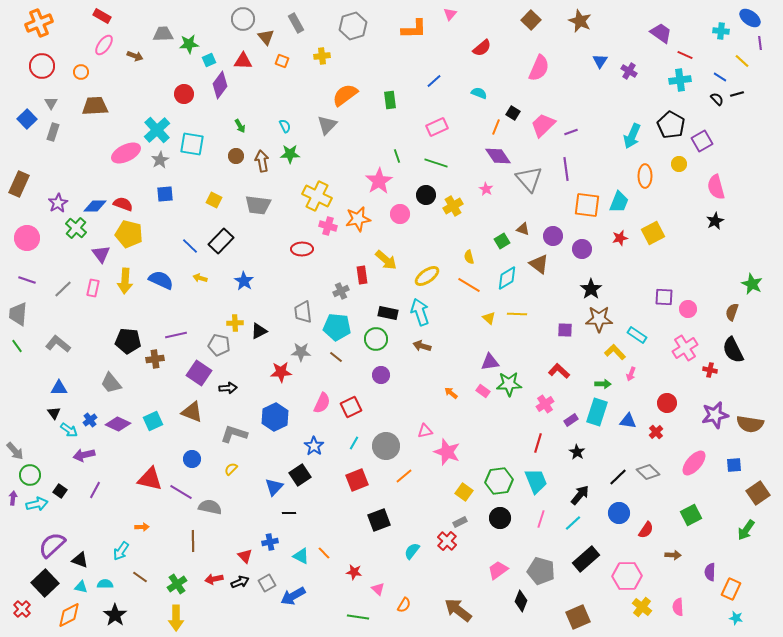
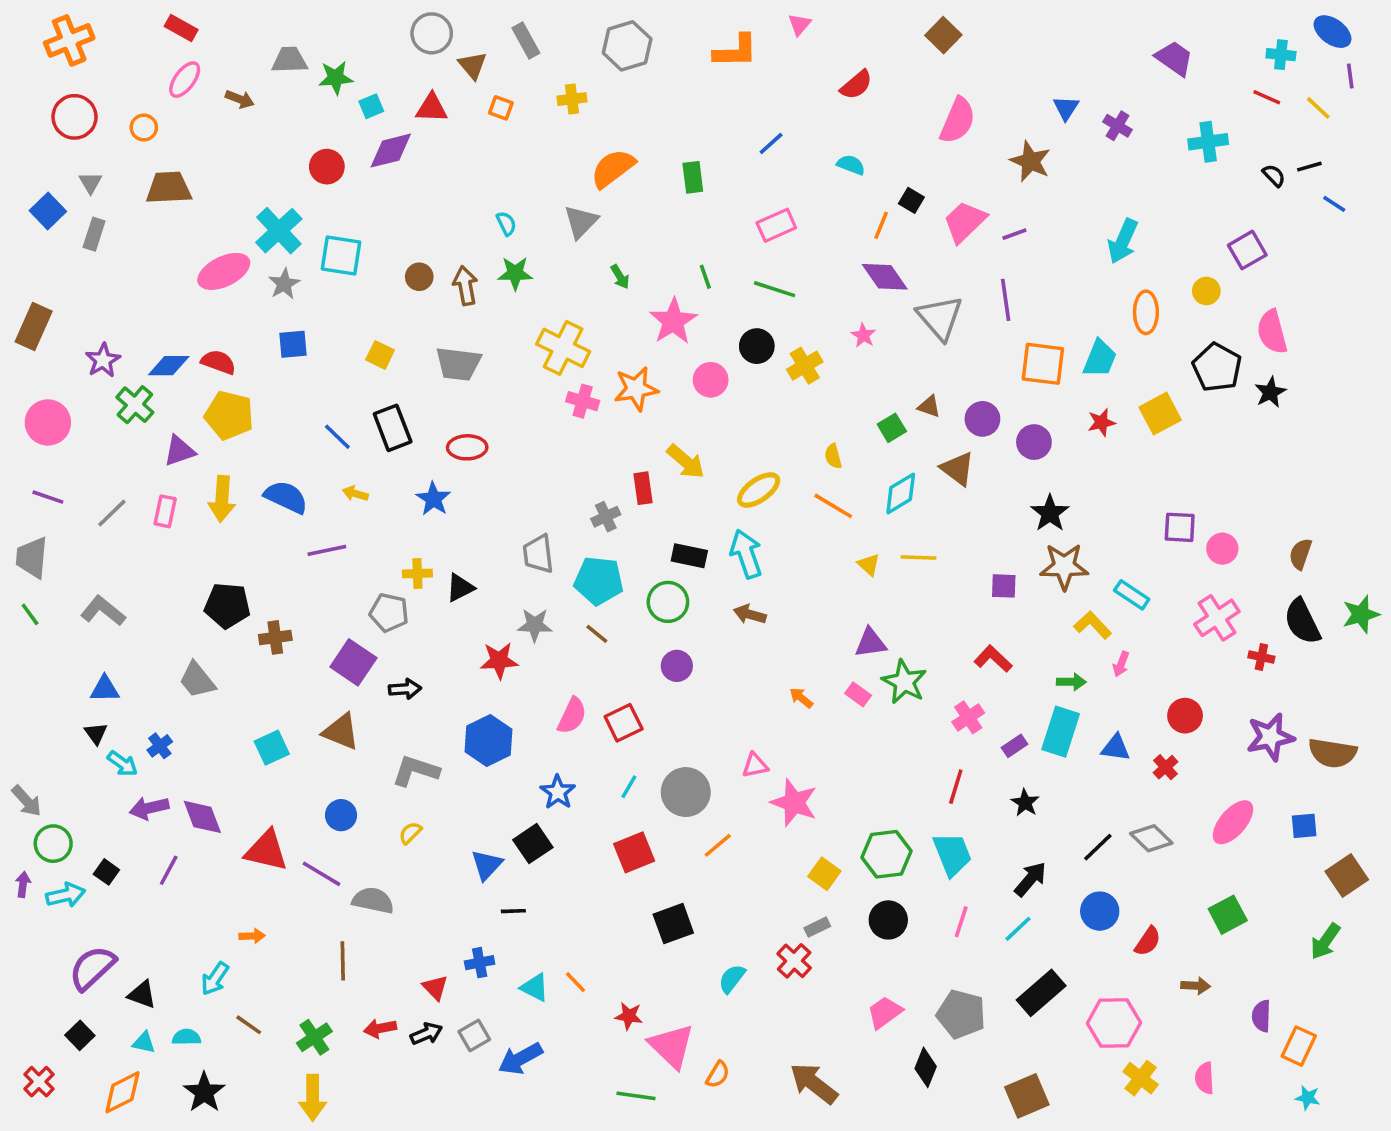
brown star: (580, 21) -> (1030, 161), moved
red line: (685, 55) -> (1267, 97), moved
blue line: (720, 77) -> (1334, 204), moved
purple diamond: (220, 85) -> (391, 151), turned 40
black pentagon: (671, 125) -> (1217, 367), moved
green arrow: (240, 126) -> (620, 277), moved
black rectangle: (221, 241) -> (393, 428), turned -65
red ellipse: (302, 249) -> (467, 447), moved
purple triangle: (101, 254) -> (179, 451), turned 48
green star: (752, 284) -> (1361, 614), moved, turned 30
purple line: (176, 335) -> (327, 550), moved
green star: (509, 384) -> (904, 682), turned 30
purple diamond: (118, 424) -> (202, 817), moved, turned 45
black square: (45, 583) -> (80, 1035), size x0.6
pink triangle: (378, 589) -> (672, 1046), size x2.0

